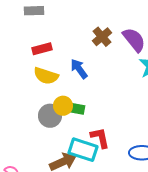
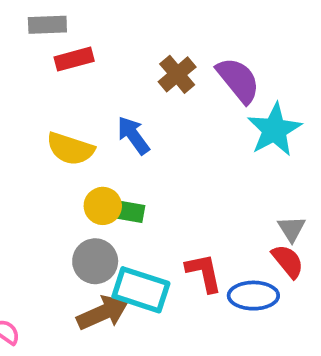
red rectangle: (42, 49) -> (74, 59), moved
gray circle: (50, 116) -> (95, 261), moved
red L-shape: (100, 138) -> (204, 273), moved

